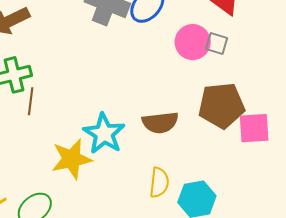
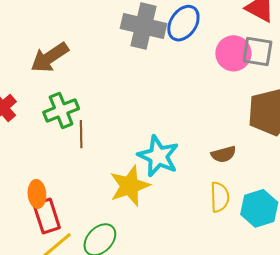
gray square: (217, 43) -> (257, 51), size x1.4
brown semicircle: (160, 123) -> (224, 154), moved, size x0.7

